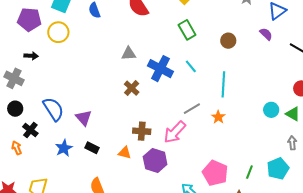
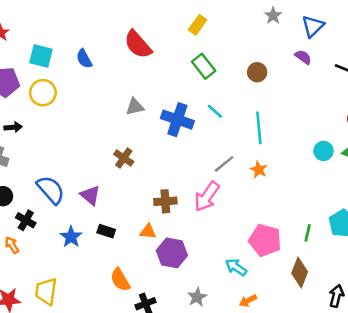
brown cross: (132, 88) -> (124, 158), moved
purple hexagon: (155, 160) -> (172, 253), moved

